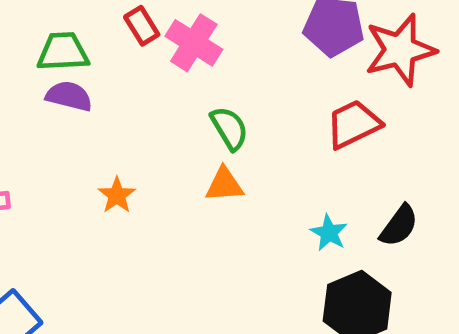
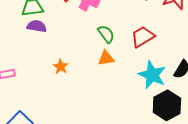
red trapezoid: (353, 124) -> (143, 37), moved
cyan star: (329, 233) -> (152, 75), size x1.8

